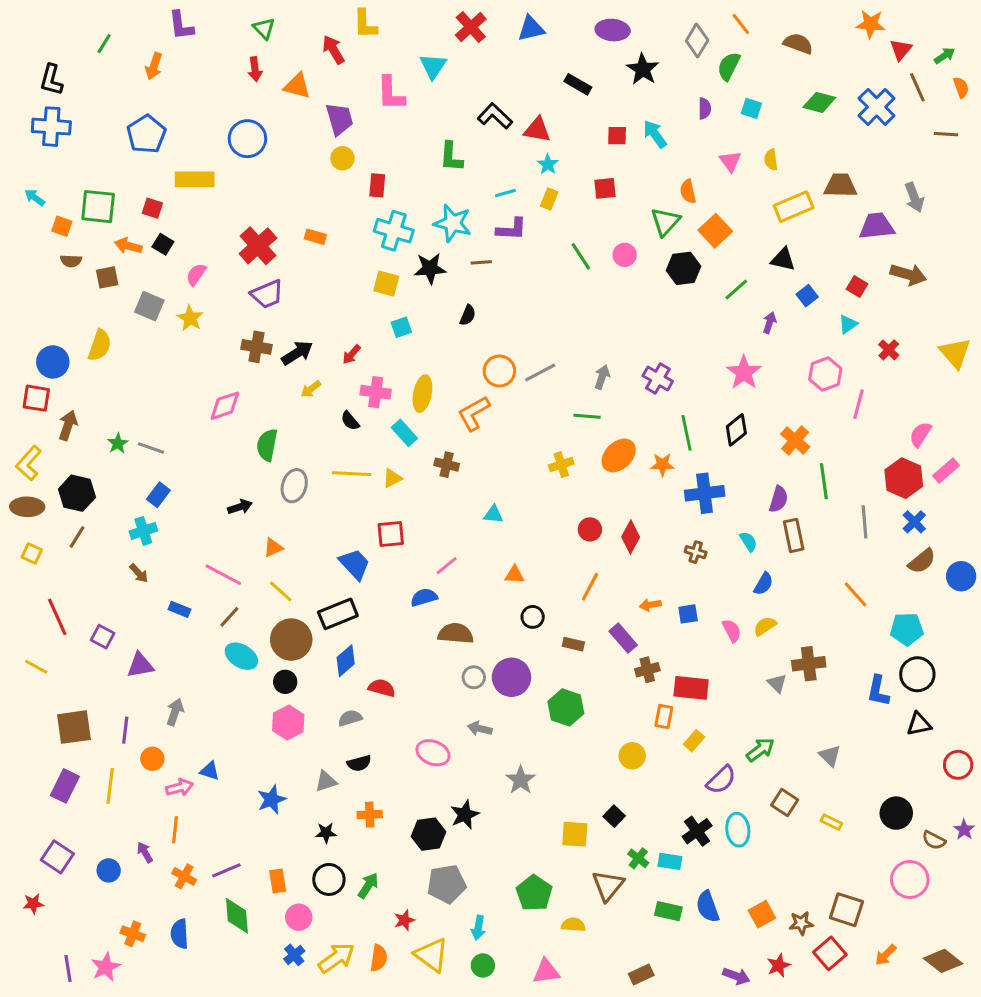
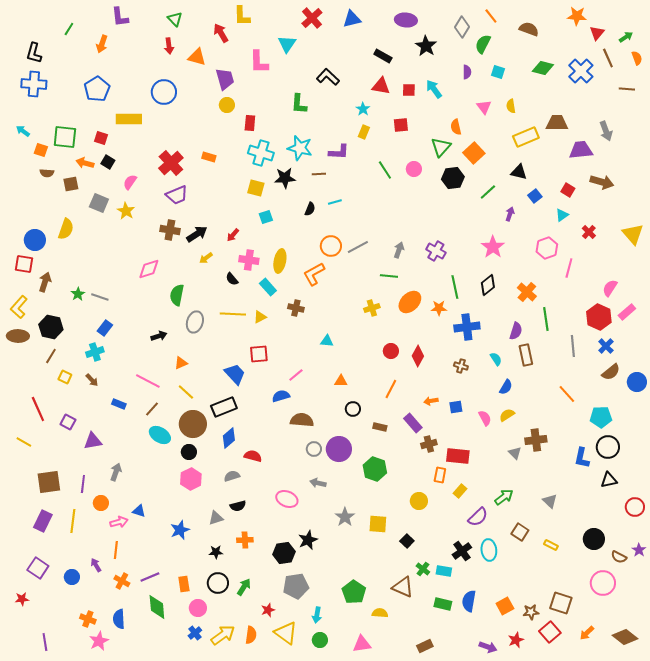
red triangle: (537, 130) -> (381, 86), moved
cyan line: (505, 193) -> (335, 202), moved
yellow square: (32, 554) -> (65, 377), moved
yellow square: (575, 834) -> (378, 524), moved
brown triangle: (608, 886) -> (403, 587), turned -45
blue semicircle: (708, 907) -> (469, 601), turned 30
pink star: (106, 967) -> (99, 641), moved

